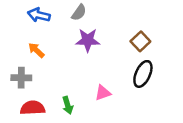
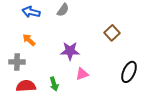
purple star: (88, 40) -> (70, 51), moved
black ellipse: (143, 74) -> (129, 72), moved

